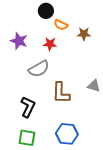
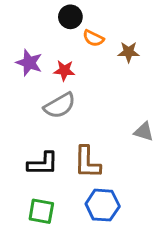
red star: (50, 44) -> (64, 70), moved
brown L-shape: (61, 93) -> (87, 162), moved
black L-shape: (28, 107) -> (43, 164), turned 65

